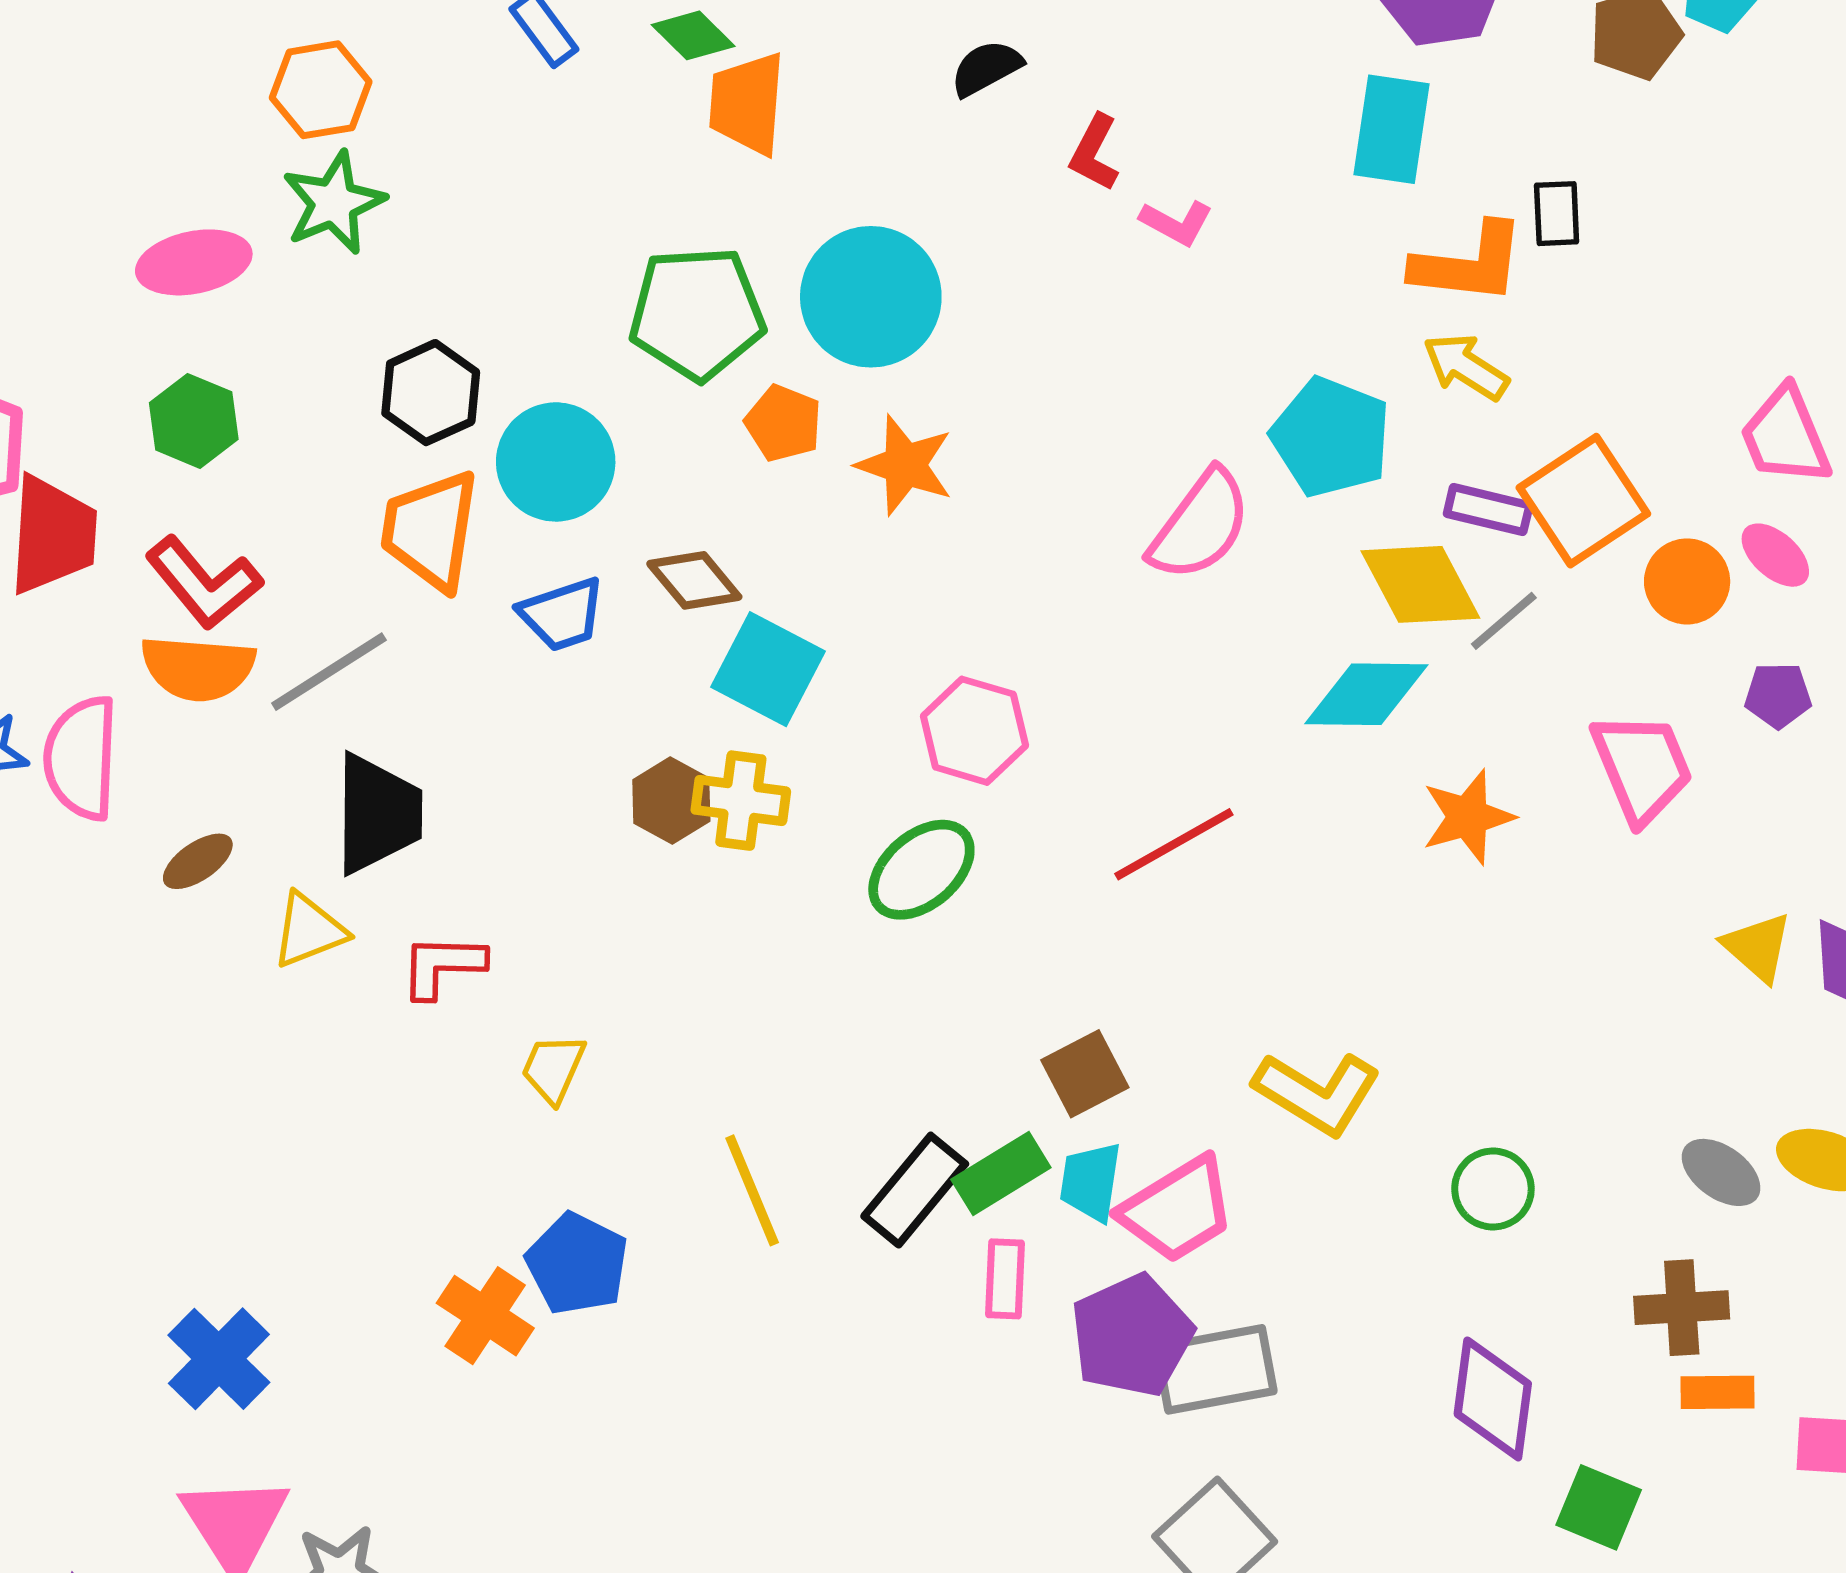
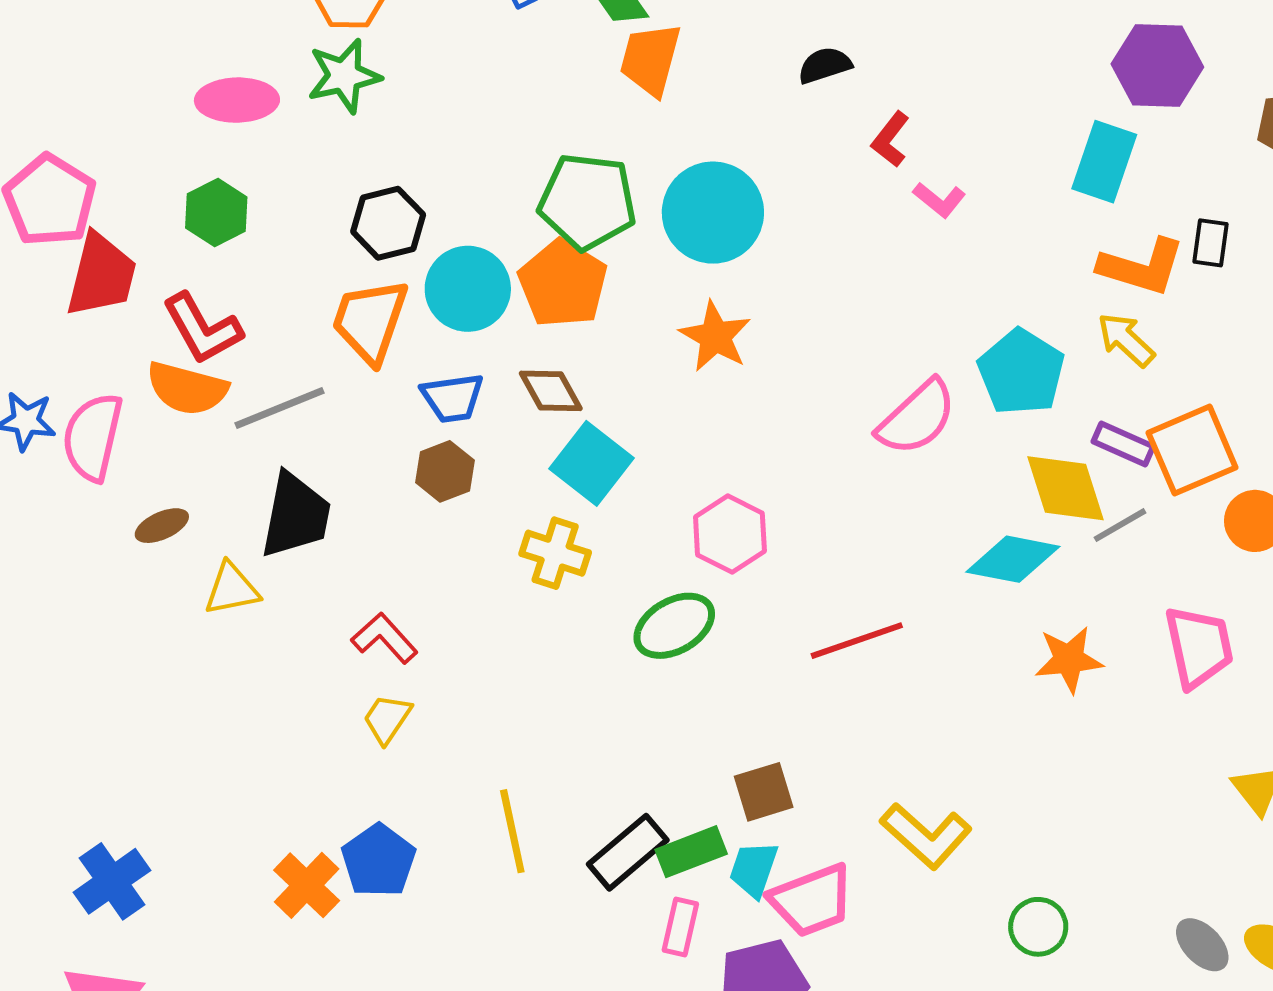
orange pentagon: (783, 423) -> (563, 284), moved, size x1.6
brown hexagon: (671, 800) -> (445, 471), moved
red L-shape: (442, 966) -> (384, 638), moved, turned 36

